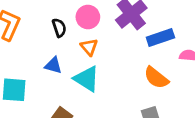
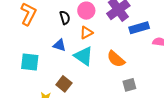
orange triangle: (89, 47) -> (86, 33), turned 40
orange semicircle: (156, 78) -> (116, 59), moved

